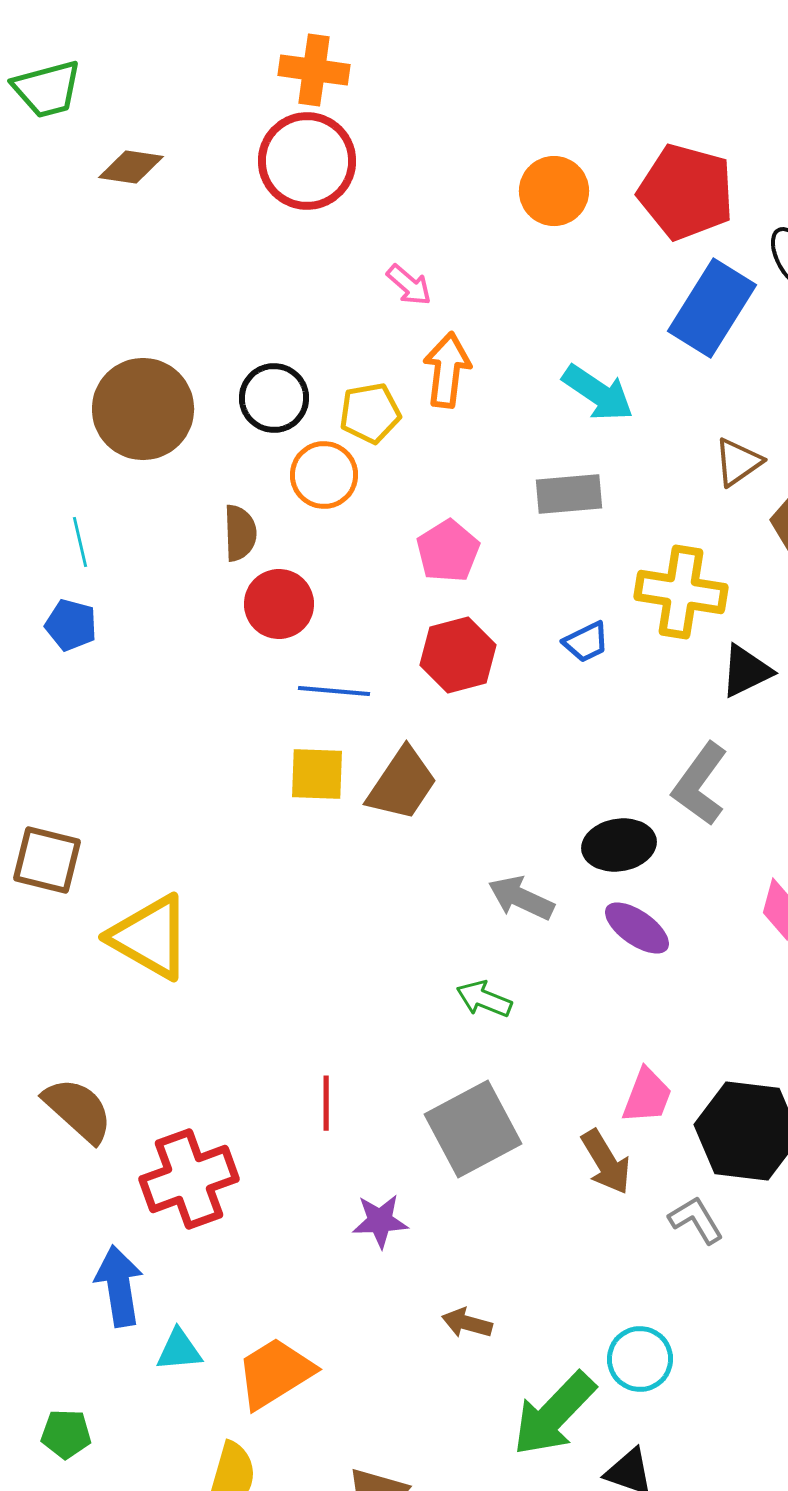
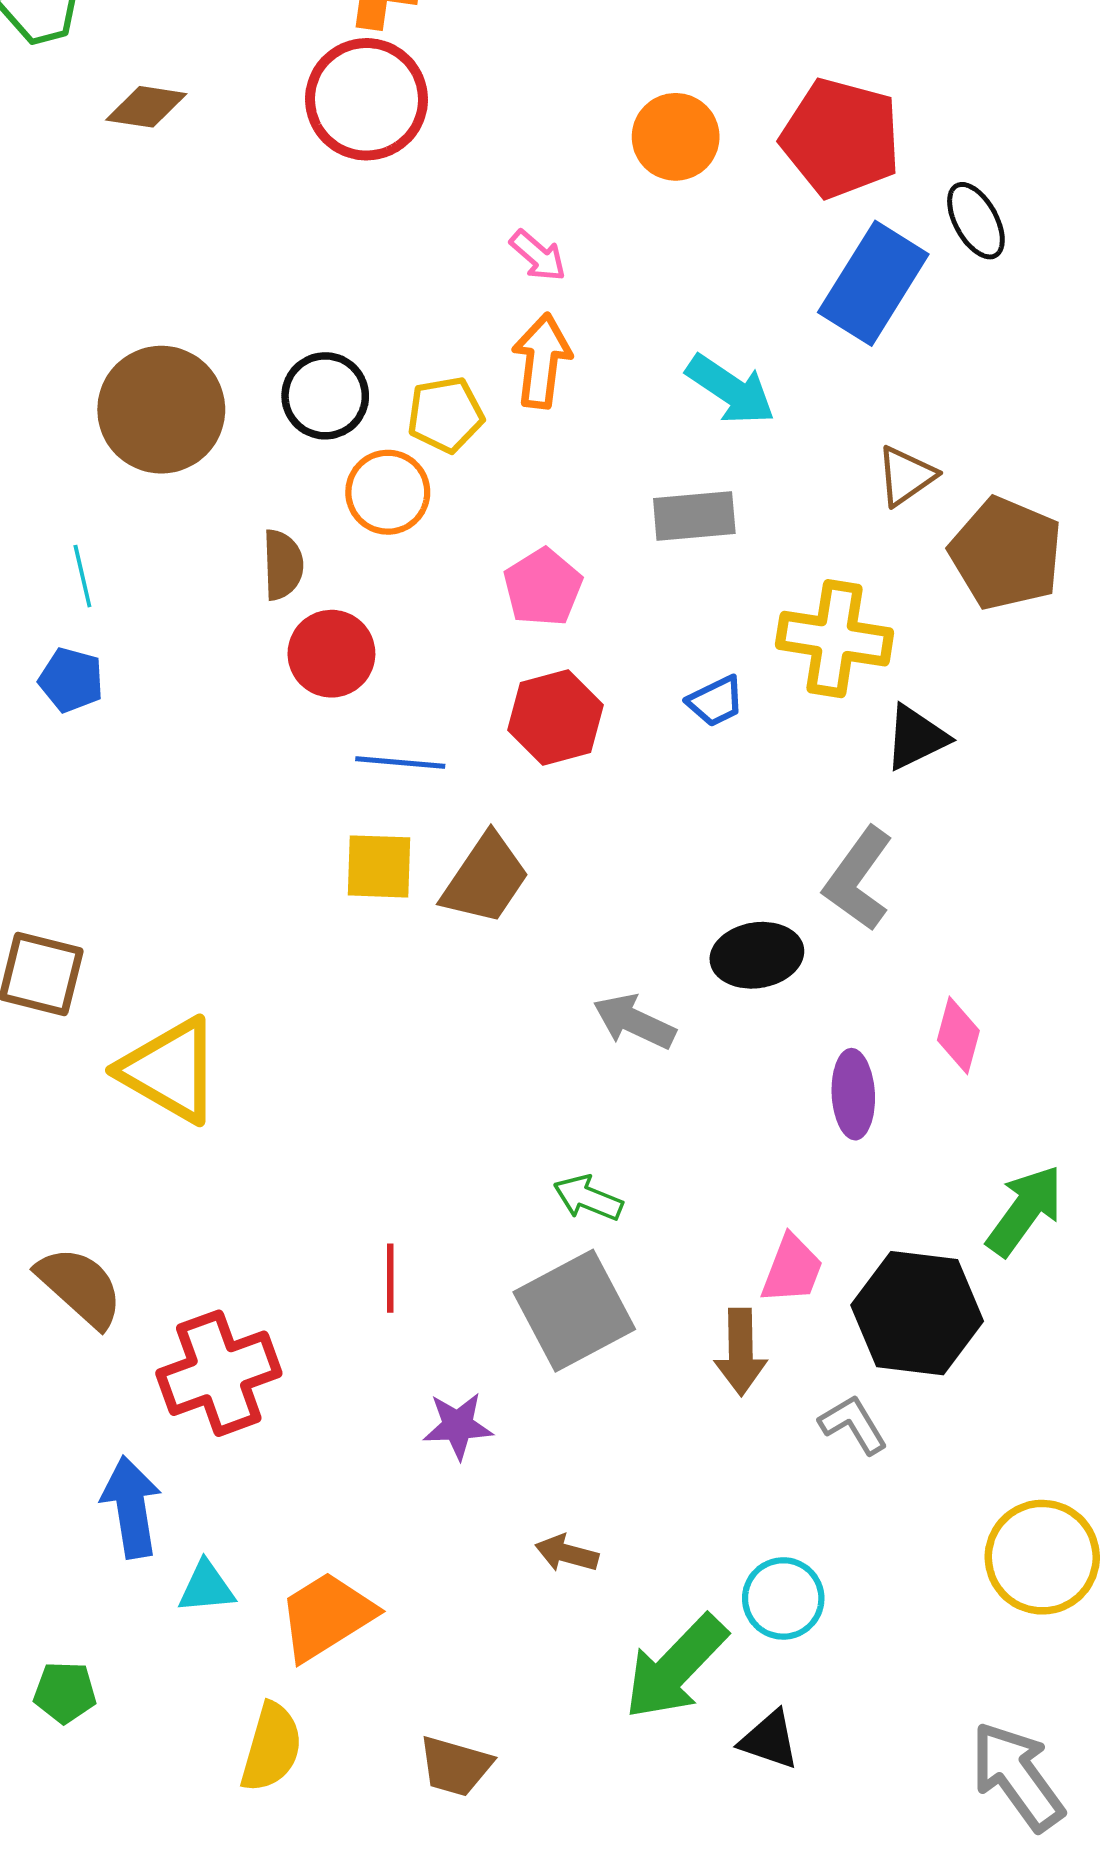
pink arrow: (409, 285) -> (538, 256), moved
purple ellipse: (637, 928) -> (853, 1094), moved, turned 52
green arrow: (484, 999) -> (588, 1198), moved
brown arrow: (606, 1162) -> (741, 1352), turned 30

